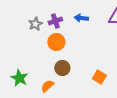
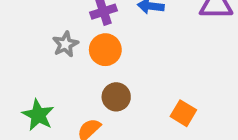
gray star: (35, 24) -> (65, 44), moved

